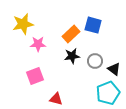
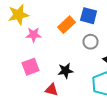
black star: (72, 56) -> (66, 71), moved
gray circle: (95, 61) -> (90, 42), moved

